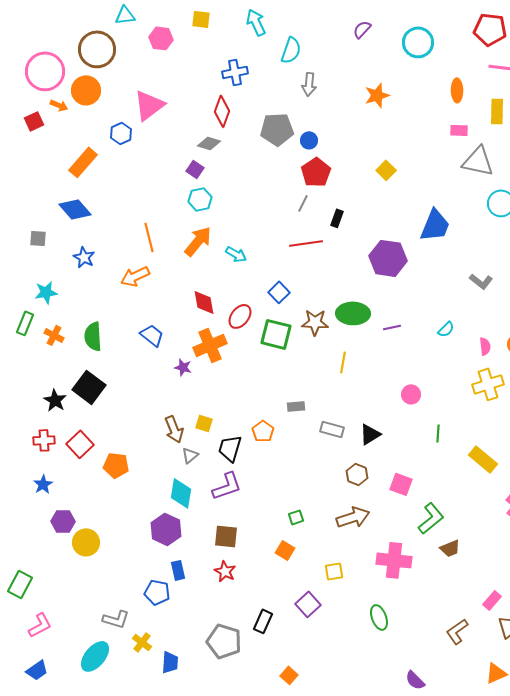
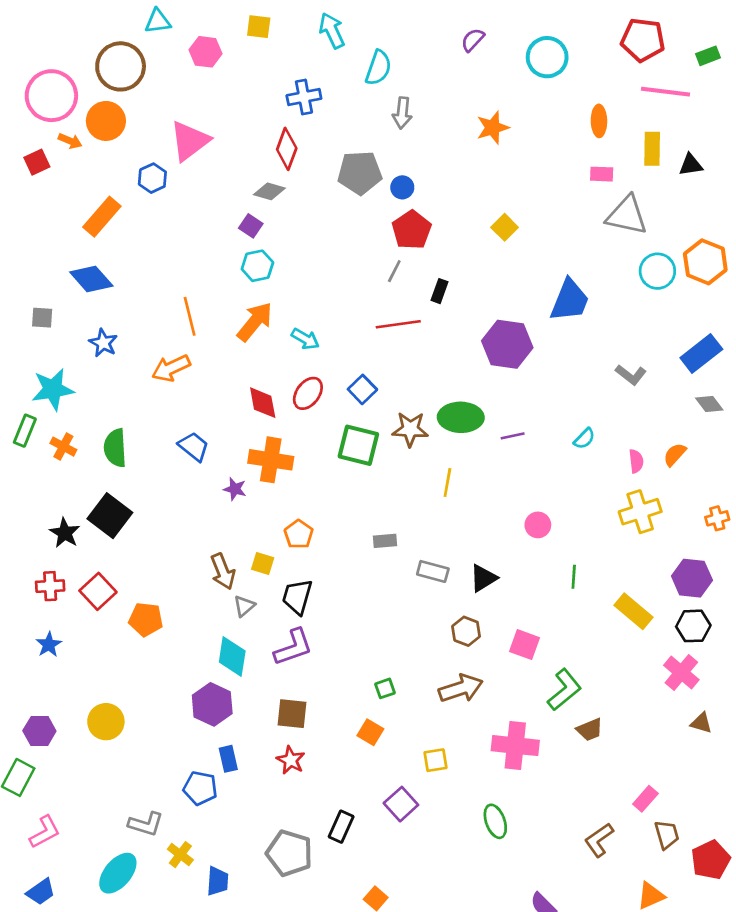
cyan star: (46, 292) -> (53, 389), size x1.4
red ellipse: (240, 316) -> (308, 393), moved
orange cross: (210, 345) -> (271, 460), turned 32
orange pentagon: (263, 431) -> (299, 534), moved
purple hexagon: (63, 521) -> (39, 731), moved

